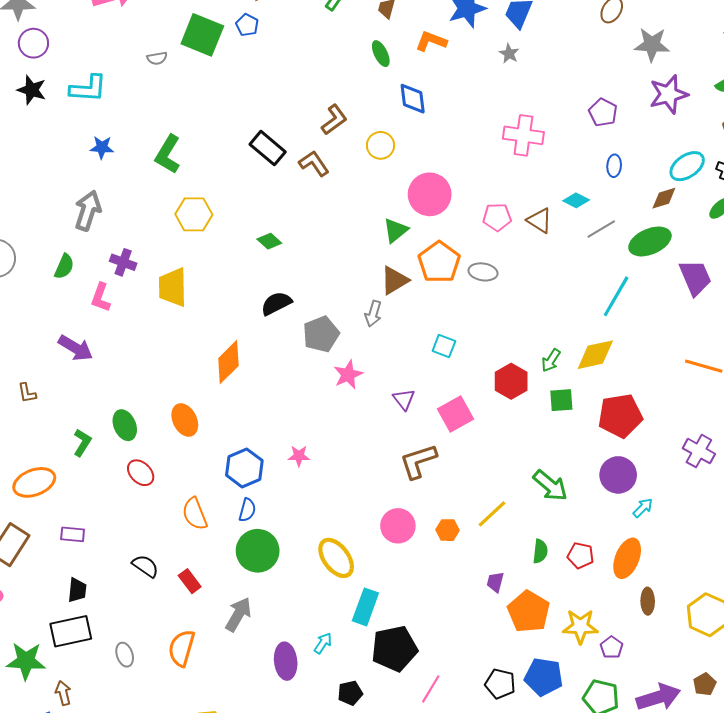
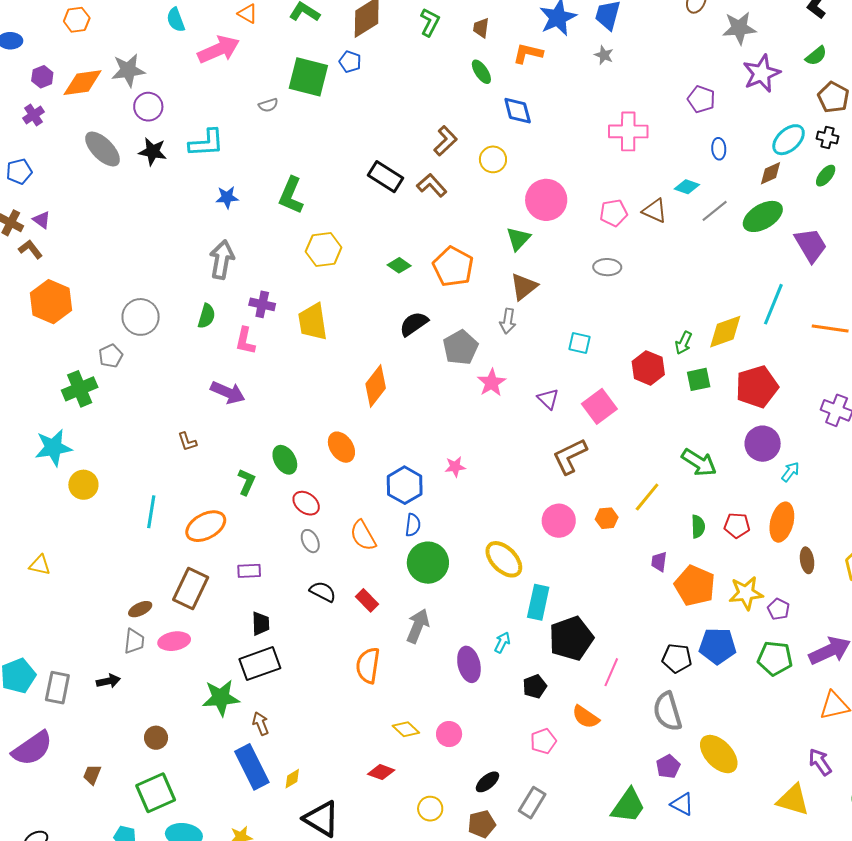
orange pentagon: (439, 262) -> (453, 267), moved
cyan line: (616, 296) -> (773, 304), moved
gray ellipse: (125, 655) -> (310, 541), moved

